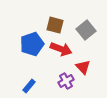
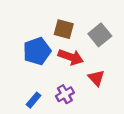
purple cross: (66, 81) -> (65, 94), moved

